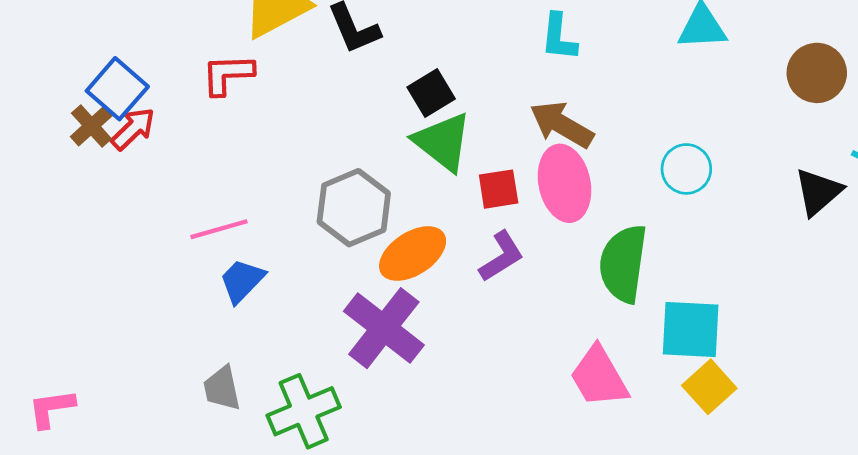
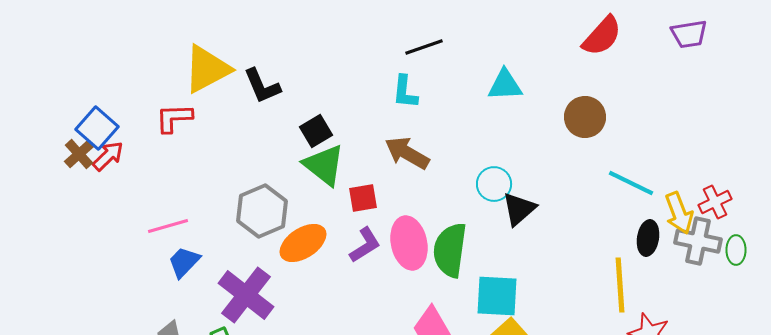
pink ellipse: (564, 183) -> (409, 243), moved
black triangle: (818, 192) -> (519, 209), moved
purple cross: (384, 328) -> (246, 295), moved

